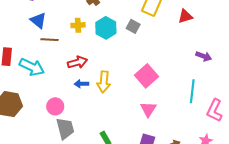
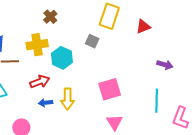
yellow cross: (78, 25) -> (37, 45), size x1.5
cyan hexagon: (106, 28) -> (62, 58), moved
pink square: (147, 76) -> (110, 89), turned 30

